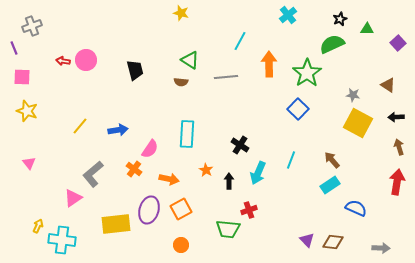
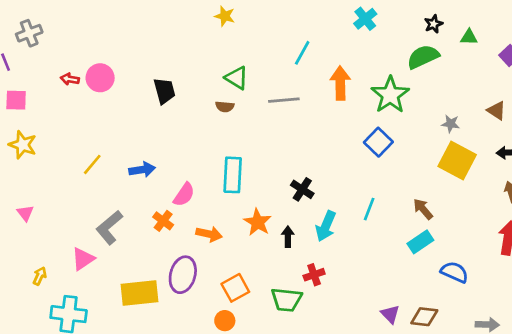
orange star: (206, 170) -> (258, 222), size x1.5
orange square: (181, 209) -> (235, 288), moved
yellow arrow: (38, 226) -> (40, 276), moved

